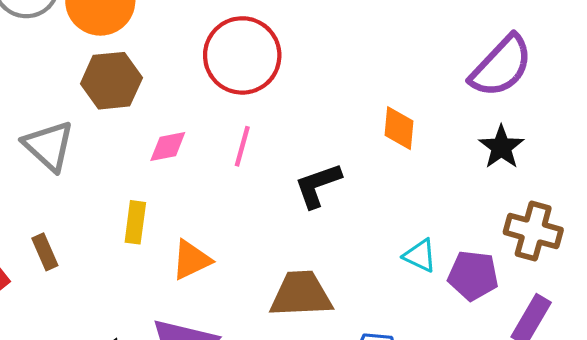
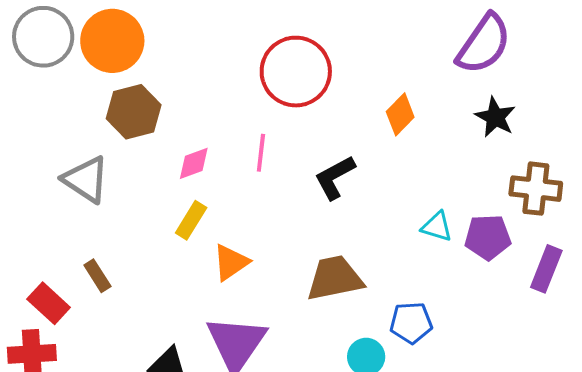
red circle: (242, 55) -> (296, 72), moved
orange diamond: (399, 128) -> (400, 114), turned 48
yellow rectangle: (135, 222) -> (191, 220), moved, turned 33

